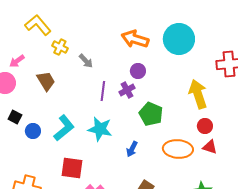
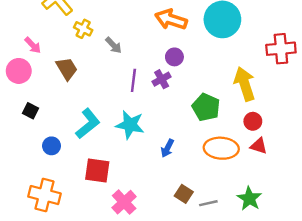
pink arrow: (17, 61) -> (33, 45), turned -98
green pentagon: (151, 114) -> (206, 107), moved
blue circle: (33, 131) -> (52, 146), moved

